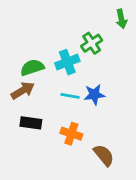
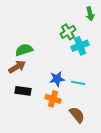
cyan cross: (67, 62) -> (80, 46), moved
blue star: (94, 95) -> (57, 79), moved
cyan line: (70, 96) -> (78, 83), moved

